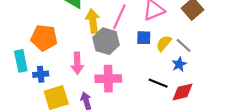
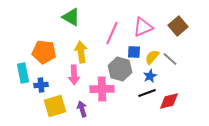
yellow arrow: (93, 21) -> (81, 52), moved
gray hexagon: (106, 41) -> (120, 69), moved
blue star: (179, 64) -> (150, 76), moved
black line: (158, 83) -> (147, 93), turned -42

